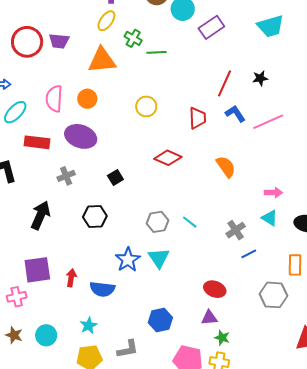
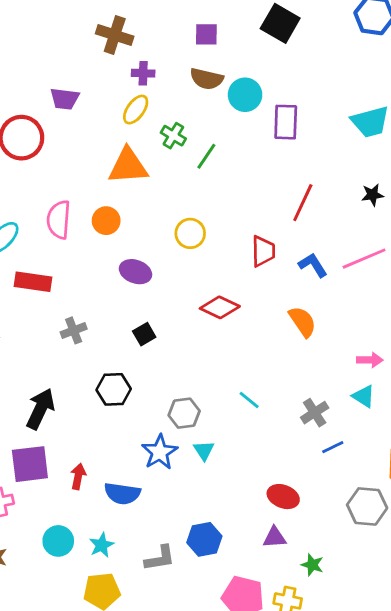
purple rectangle: (211, 27) -> (286, 122), turned -55
purple trapezoid: (59, 41) -> (65, 99), moved
green line: (156, 52) -> (206, 156), turned -54
black star: (260, 78) -> (373, 195), moved
blue L-shape: (235, 114) -> (313, 265), moved
purple ellipse: (81, 136) -> (136, 272), moved, size x0.7
black arrow: (41, 215) -> (40, 409), moved
gray hexagon: (158, 222) -> (184, 413), moved
cyan triangle: (159, 258) -> (204, 450), size x0.7
cyan circle: (46, 335) -> (58, 541), moved
green star: (222, 338) -> (312, 565), moved
gray L-shape: (128, 349) -> (160, 558), moved

